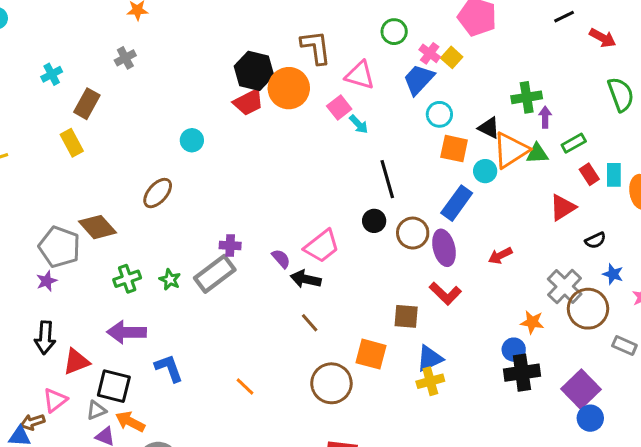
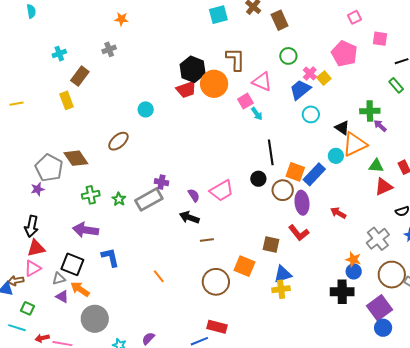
purple arrow: (545, 117) -> (380, 126), turned -56
green rectangle: (574, 143) -> (396, 85), moved, turned 70
orange square: (454, 149) -> (295, 172), moved
green triangle: (537, 154) -> (376, 166), moved
red arrow: (500, 256) -> (338, 213), turned 49
black arrow: (306, 279) -> (189, 217), moved
brown circle: (588, 309) -> (392, 275), moved
brown line: (310, 323) -> (207, 240), turned -64
blue circle: (514, 350) -> (354, 271), moved
red triangle: (76, 362) -> (36, 248), moved

